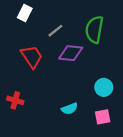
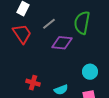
red trapezoid: (32, 57) -> (22, 34), moved
red cross: (15, 100) -> (33, 83), moved

